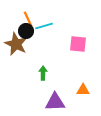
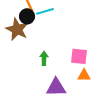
pink square: (78, 44) -> (79, 56), moved

